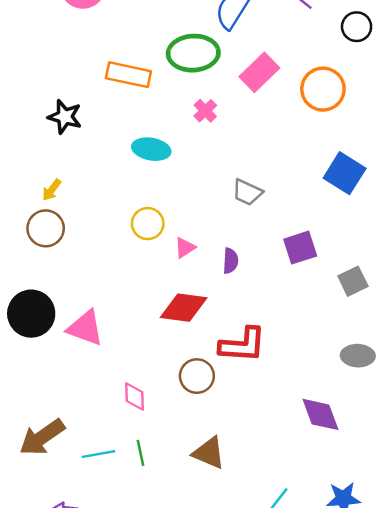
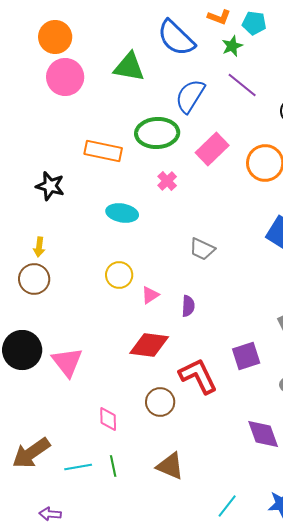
yellow arrow: (52, 190) -> (39, 247), turned -30
purple square: (300, 248) -> (246, 356), moved
pink triangle: (85, 328) -> (67, 362), turned 32
red L-shape: (243, 345) -> (198, 376), turned -120

